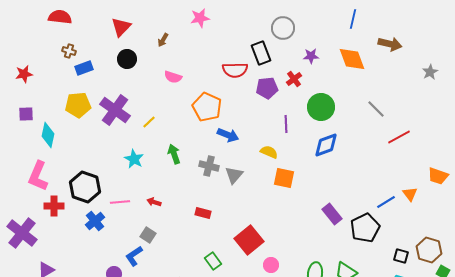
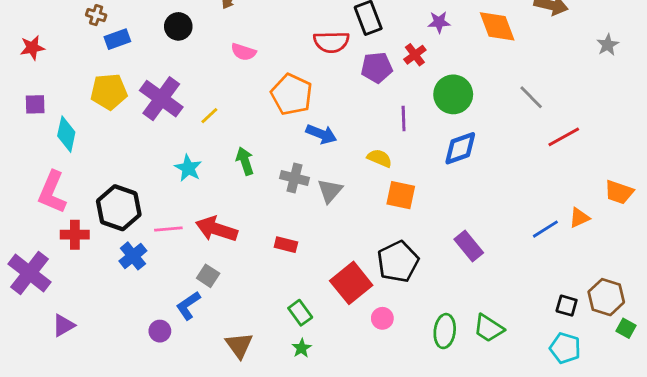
orange triangle: (410, 194) -> (579, 218), turned 42
red arrow: (154, 202) -> (217, 229), size x2.0
black pentagon: (365, 228) -> (398, 262), moved

